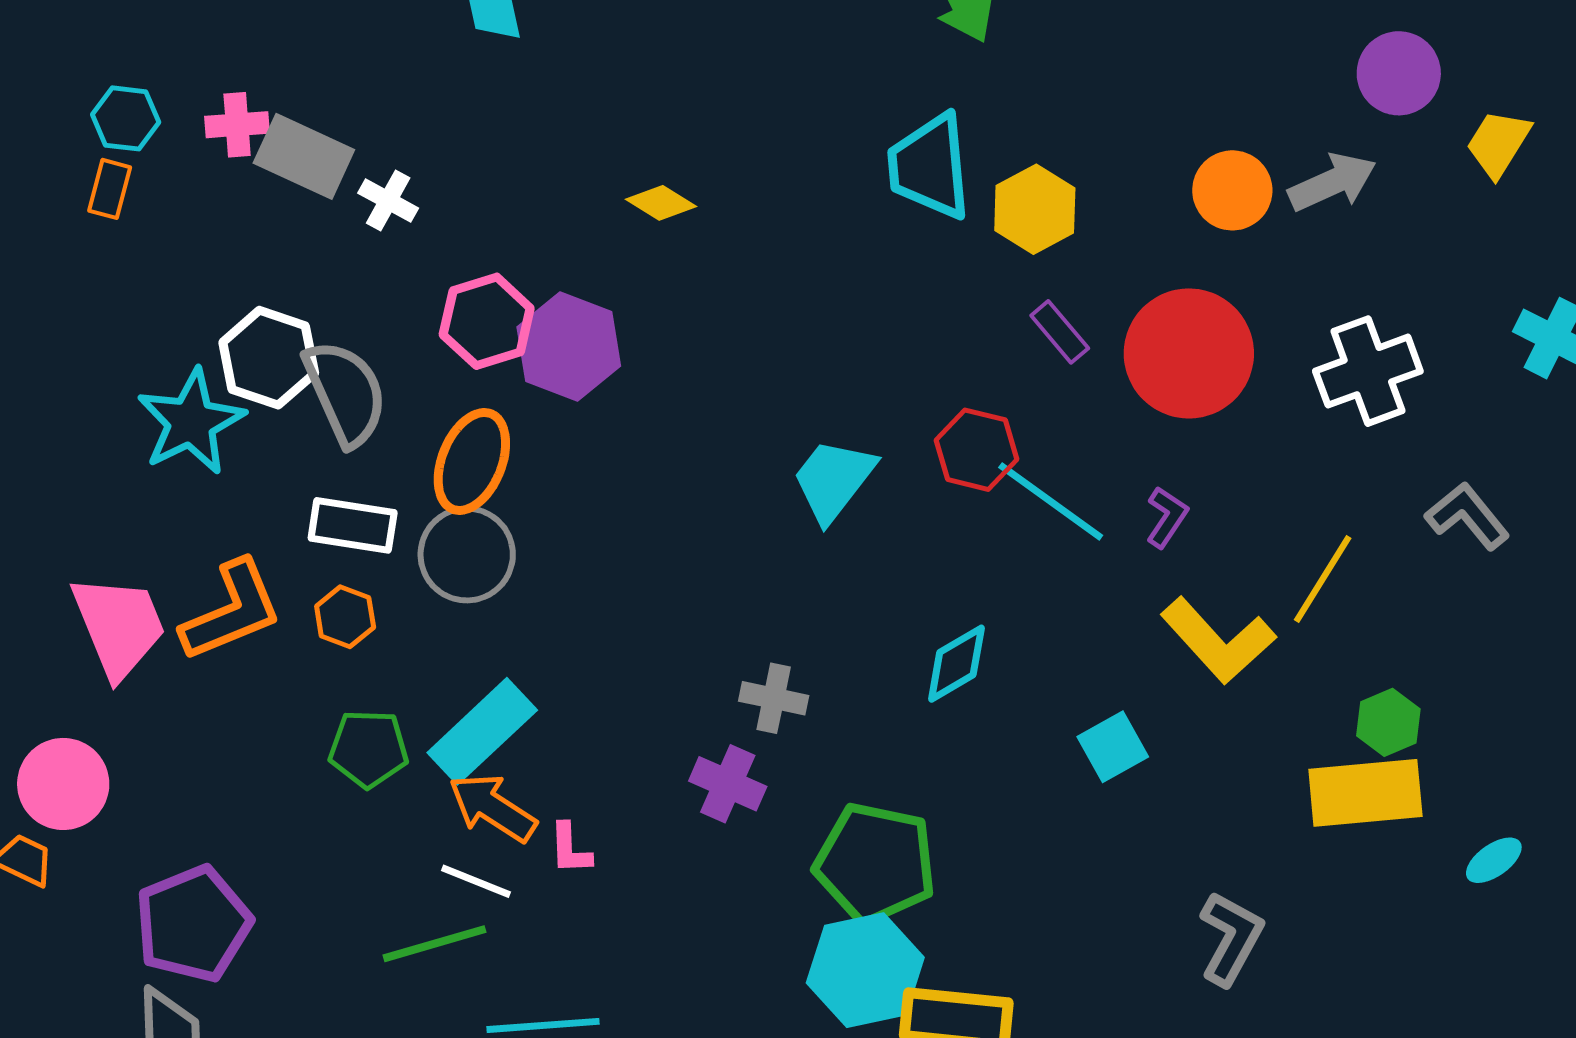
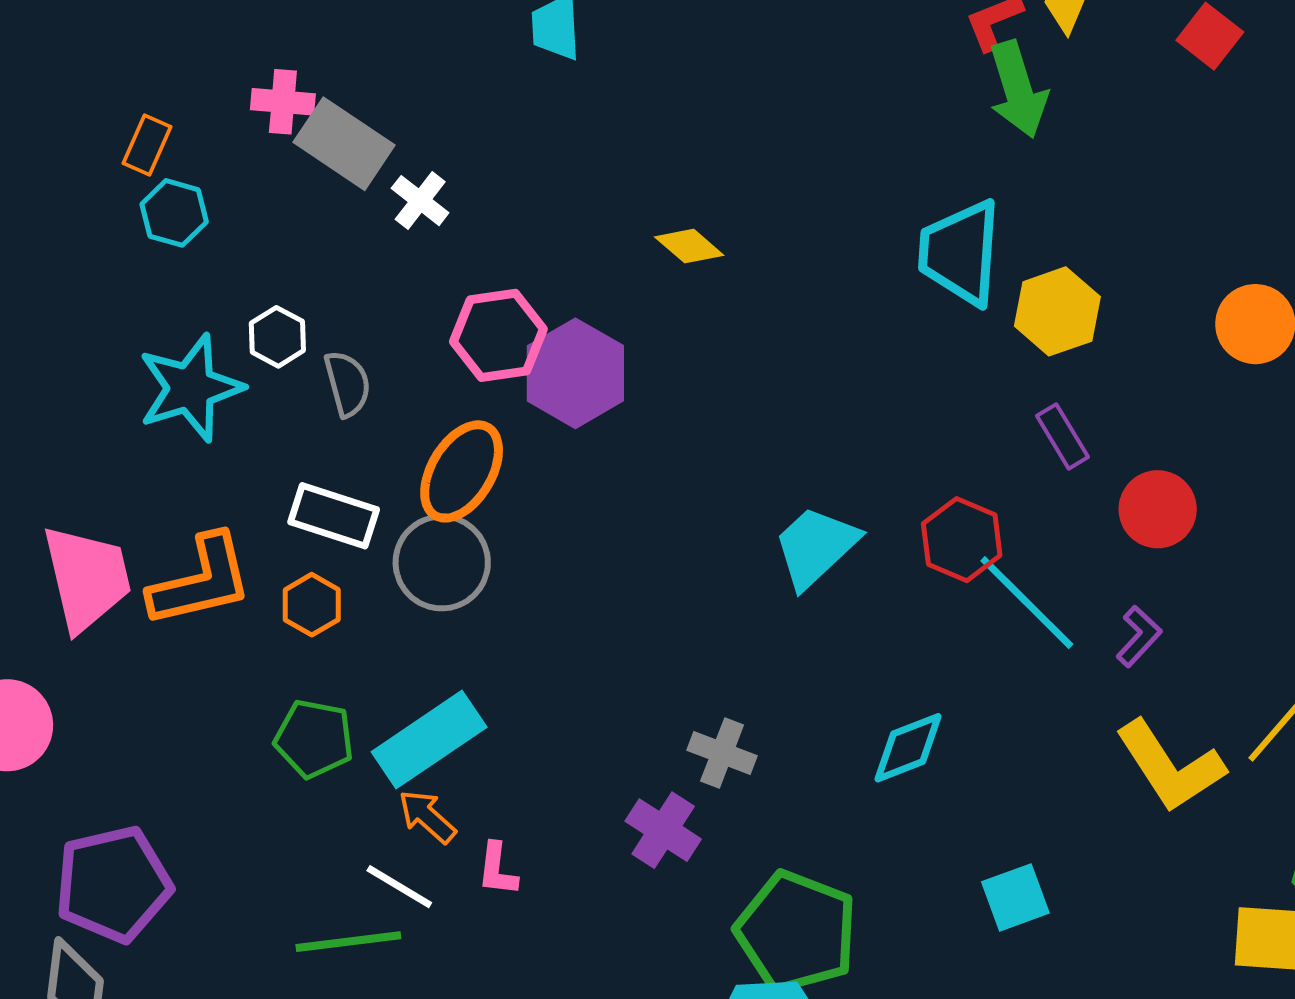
cyan hexagon: (126, 118) -> (174, 213), moved
red circle: (1189, 353) -> (1158, 509), moved, size x0.6
white hexagon: (269, 358) -> (277, 337), size x0.6
gray semicircle: (345, 393) -> (347, 384), size x0.6
cyan square: (1113, 747) -> (1015, 897), moved
orange arrow: (493, 808) -> (427, 817), size x0.7

